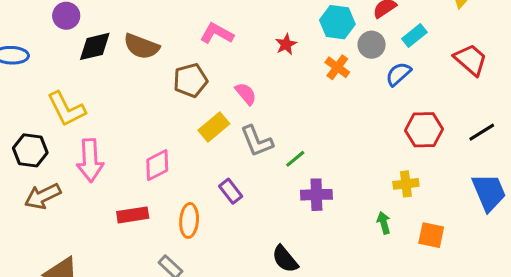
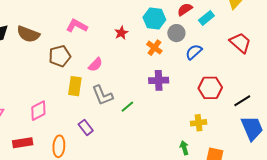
cyan rectangle: (414, 36) -> (206, 18), moved
pink semicircle: (246, 94) -> (95, 65), turned 84
yellow rectangle: (214, 127) -> (75, 86), turned -42
black line: (482, 132) -> (242, 101), moved
purple cross: (316, 195) -> (159, 80), moved

